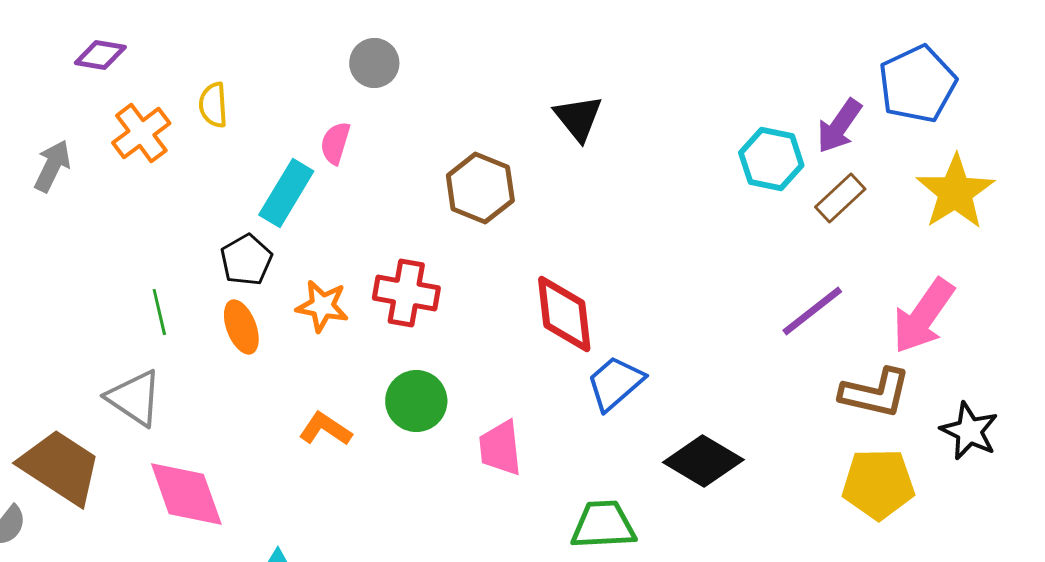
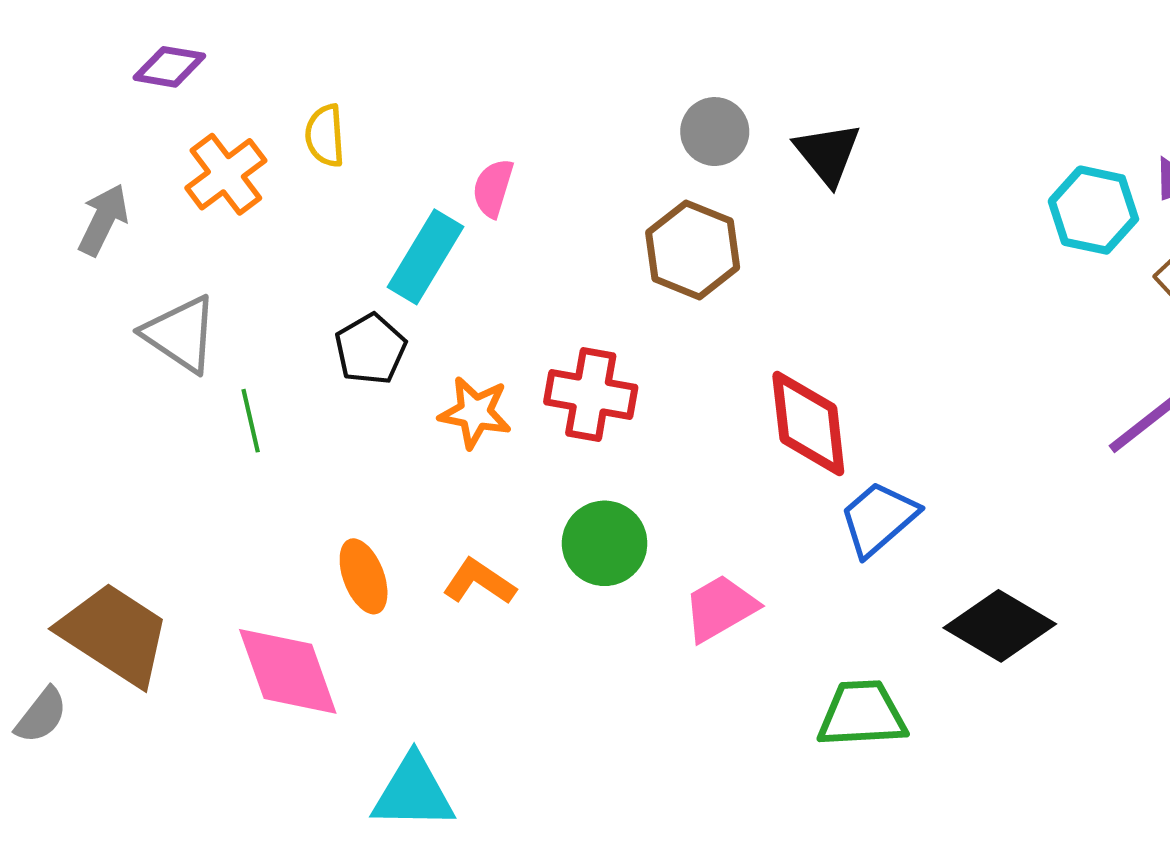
gray circle: (374, 63) -> (715, 132), moved
orange ellipse: (241, 327) -> (364, 576), moved
gray triangle: (134, 398) -> (180, 334), moved
pink trapezoid: (500, 448) -> (720, 608), turned 66

